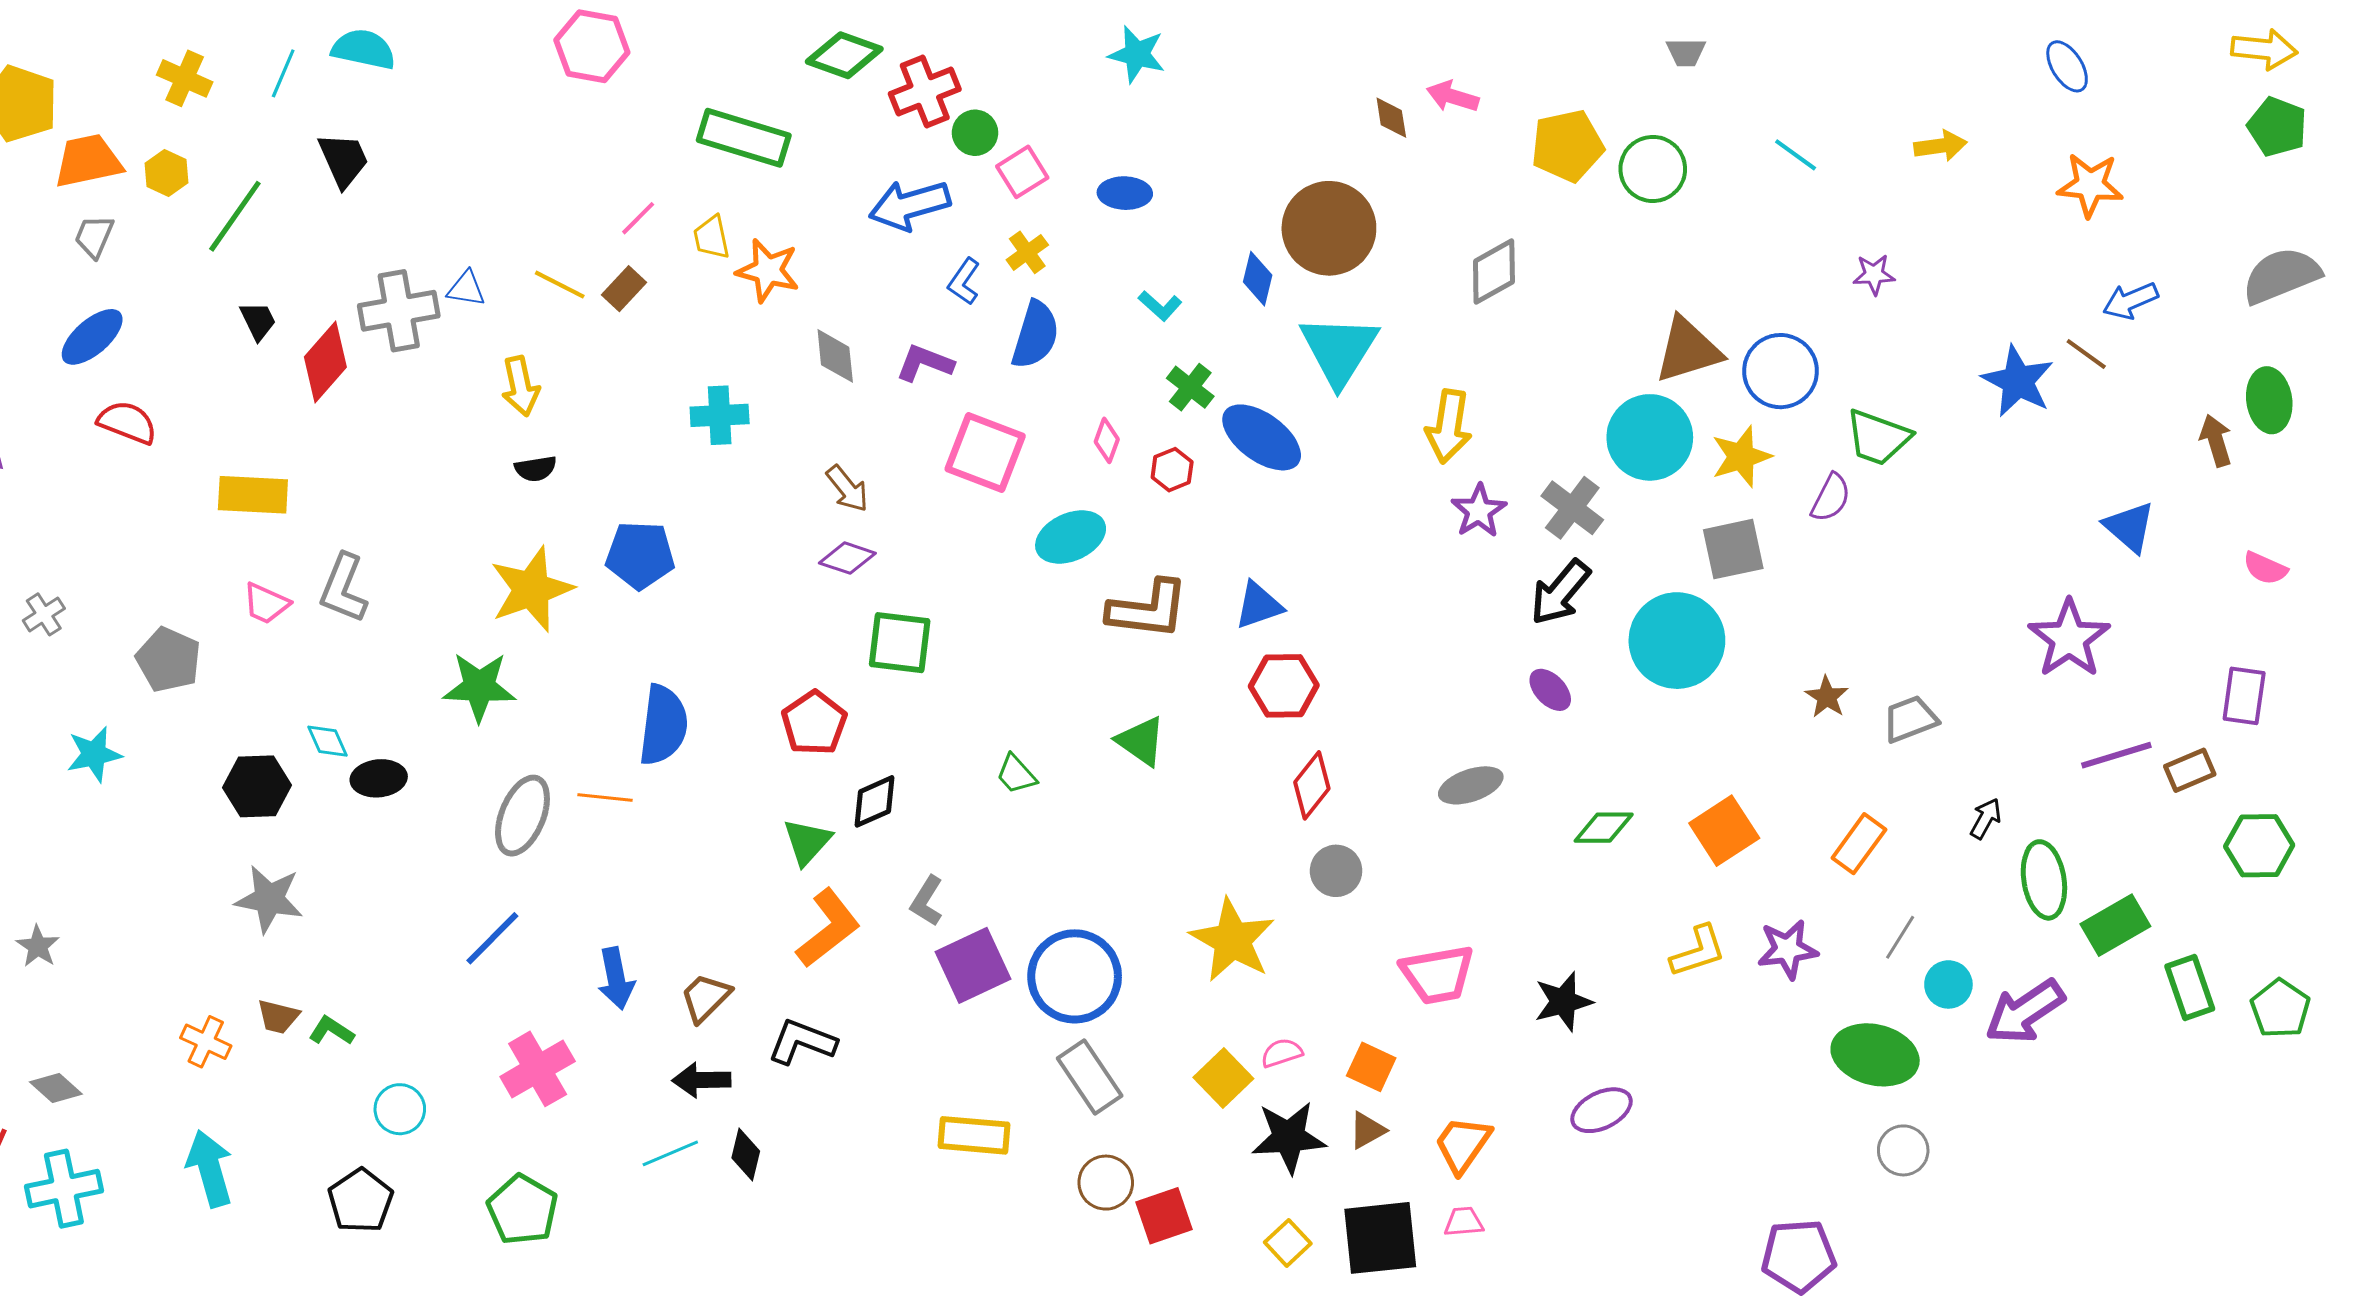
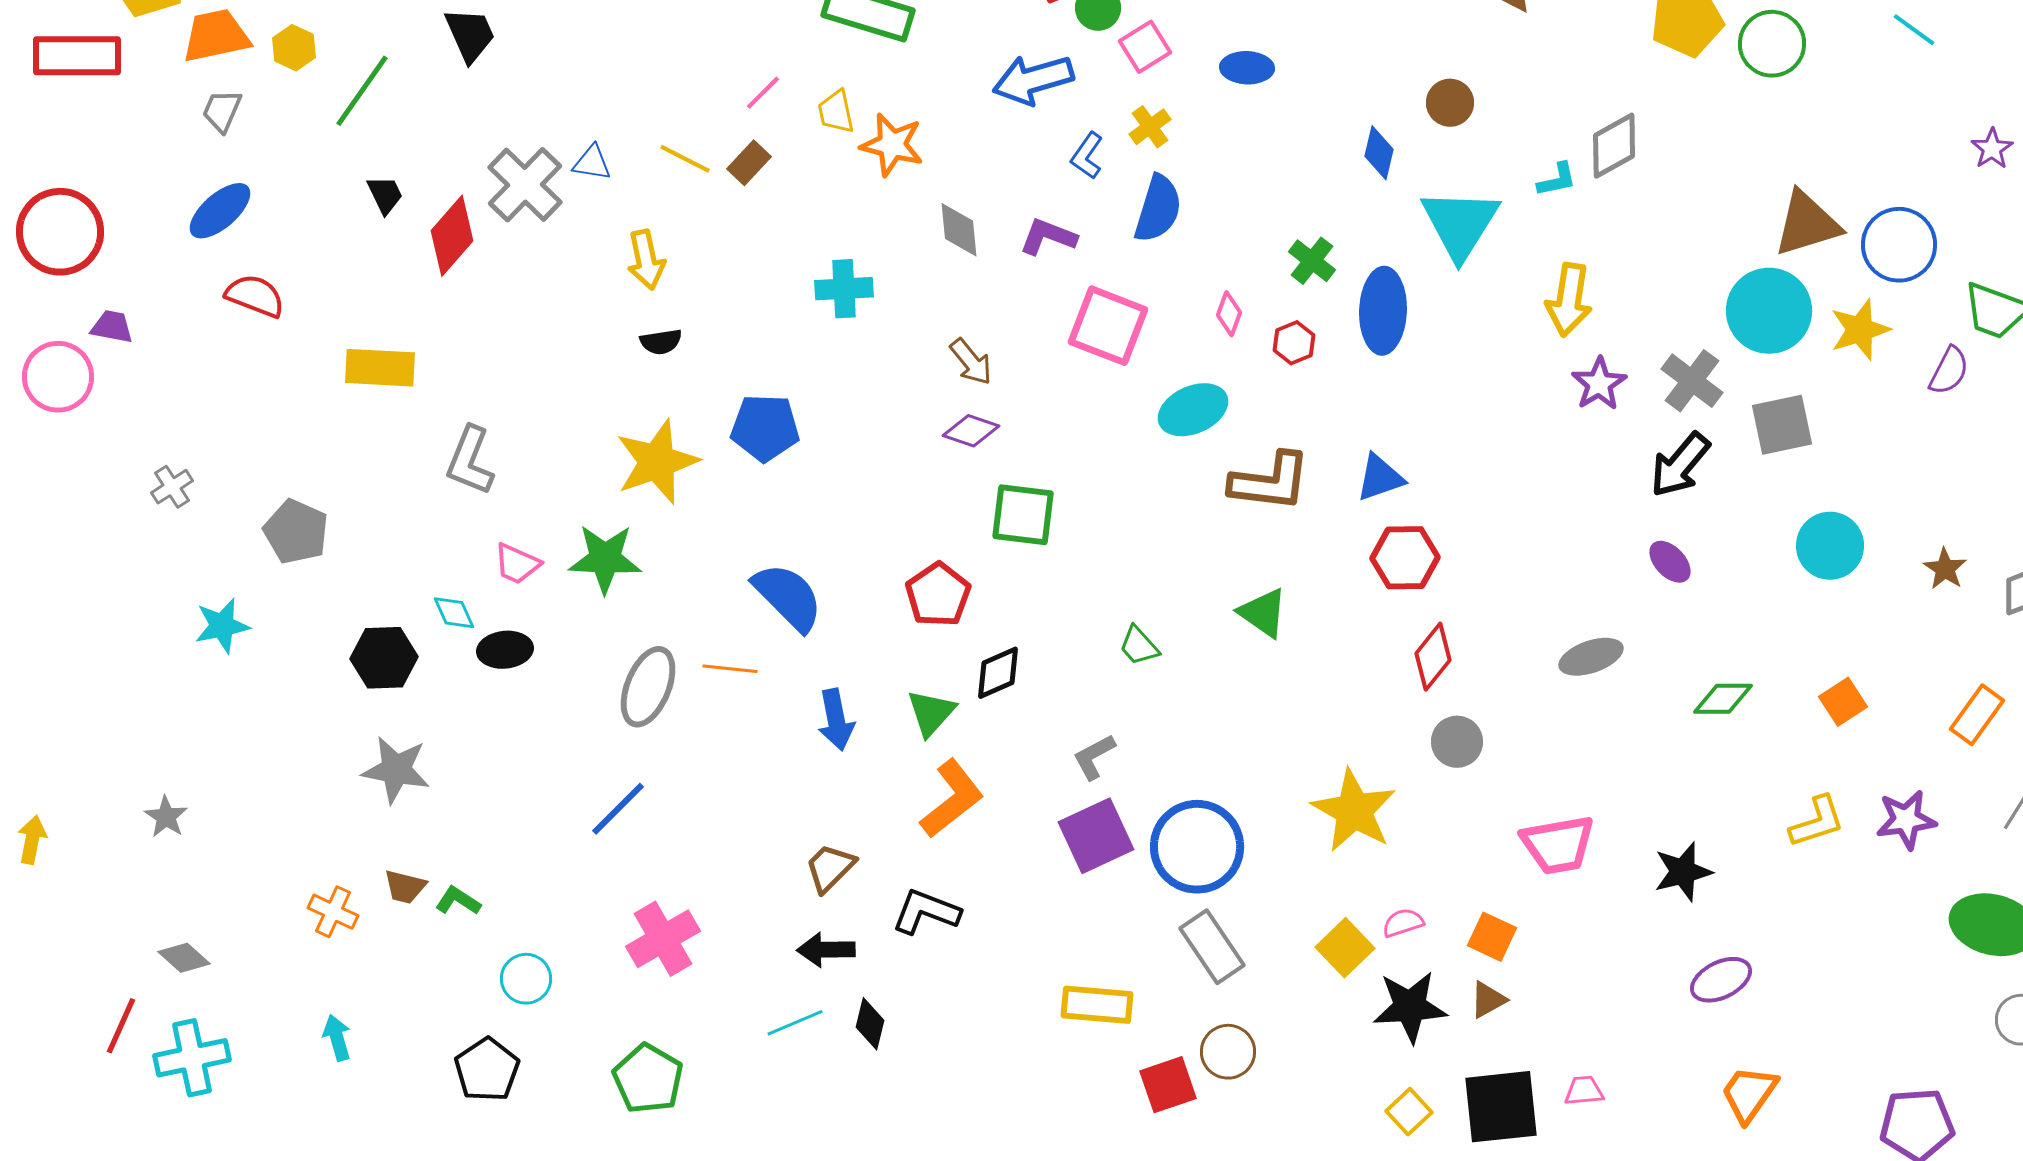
brown circle: (1329, 228) -> (1450, 103), size x0.5
purple star: (1874, 275) -> (1992, 149), turned -30
cyan L-shape: (1160, 306) -> (1557, 180), moved, turned -54
gray cross: (399, 311) -> (525, 185), turned -36
blue ellipse: (1262, 437) -> (1383, 311), turned 56
gray square: (1733, 549) -> (1782, 425), moved
pink trapezoid: (266, 603) -> (517, 564), moved
cyan circle: (1677, 641) -> (1830, 546), moved, size x0.7
blue semicircle: (663, 725) -> (788, 597), turned -52
orange square: (1724, 831) -> (1843, 702), size x0.7
gray L-shape: (927, 901) -> (1094, 757), moved, turned 30
blue arrow: (616, 978) -> (836, 720), moved
orange trapezoid: (1463, 1144) -> (1749, 1094), moved
cyan arrow: (210, 1169) -> (337, 1038), size x0.6
red square: (1164, 1216) -> (1168, 1085), moved

